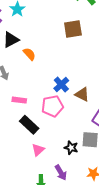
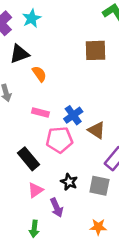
pink rectangle: (19, 100) -> (40, 112), moved
black star: (71, 148) -> (69, 182), moved
purple arrow: (61, 173) -> (57, 208), moved

